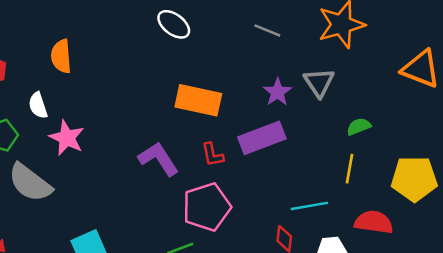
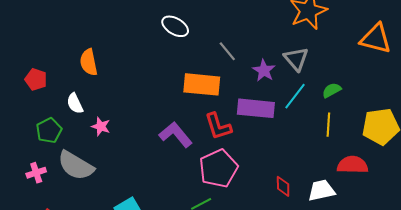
gray line: (267, 30) -> (227, 51), moved, turned 35
pink star: (67, 138) -> (101, 126), size x0.7
purple rectangle: (262, 138) -> (256, 108), turned 33
red L-shape: (212, 155) -> (218, 126), size x1.4
cyan line: (309, 206) -> (295, 96), moved, turned -36

